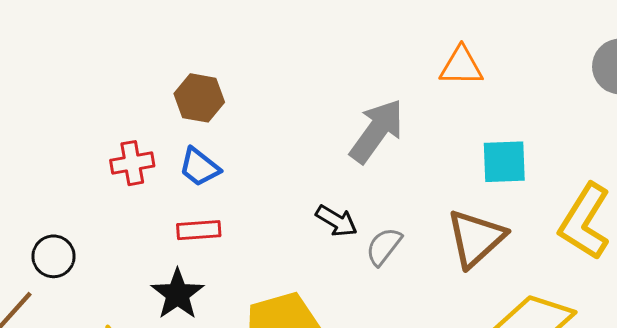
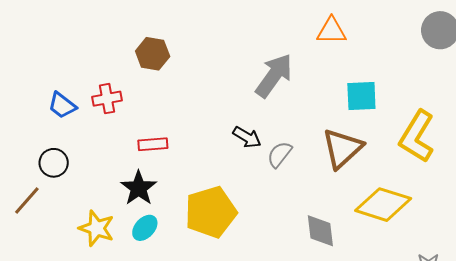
blue trapezoid: (199, 167) -> (62, 105), moved

